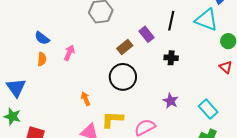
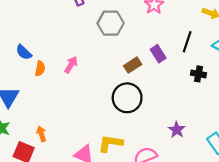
blue semicircle: (42, 38) -> (24, 52), moved
black cross: (171, 58) -> (198, 74), moved
orange arrow: (86, 99) -> (41, 134), moved

